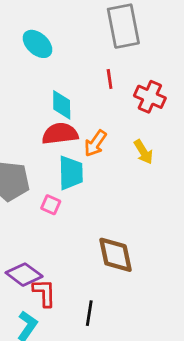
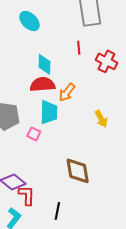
yellow arrow: (143, 152) -> (101, 119), moved

